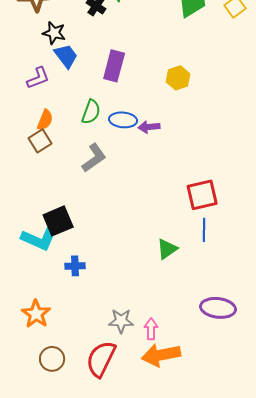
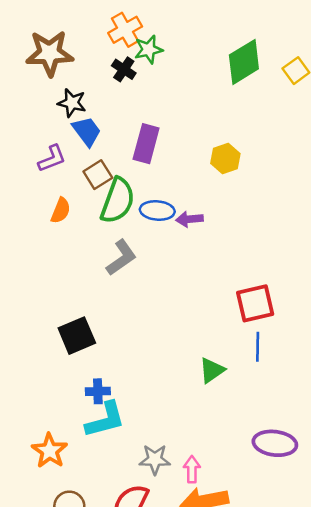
green semicircle: (91, 112) -> (118, 201), size x1.5
brown square: (40, 141) -> (98, 175), moved
cyan L-shape: (39, 239) -> (105, 420), moved, turned -39

